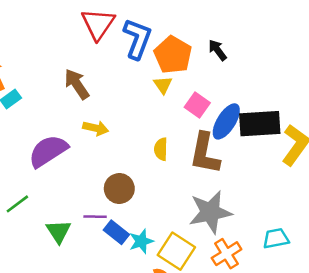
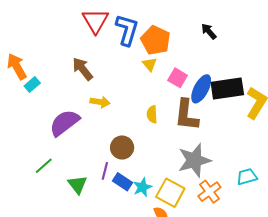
black arrow: (218, 50) -> (209, 31), moved
purple line: (95, 217) -> (105, 171), turned -72

